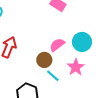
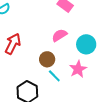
pink semicircle: (57, 45) -> (59, 35), moved

